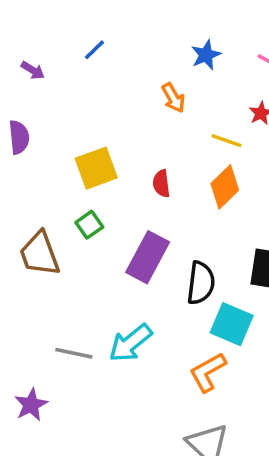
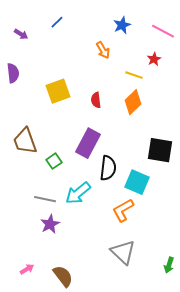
green square: (89, 225) -> (54, 161), moved
black semicircle: (201, 283) -> (108, 168), moved
purple star: (31, 405) -> (50, 224), moved

